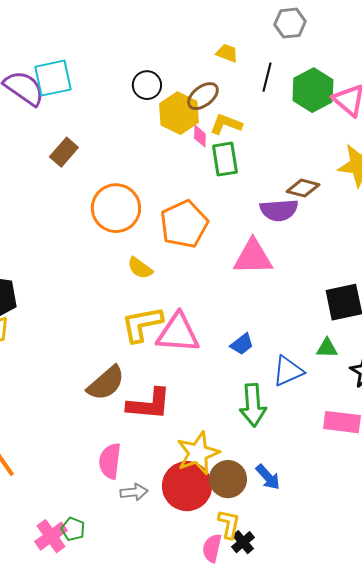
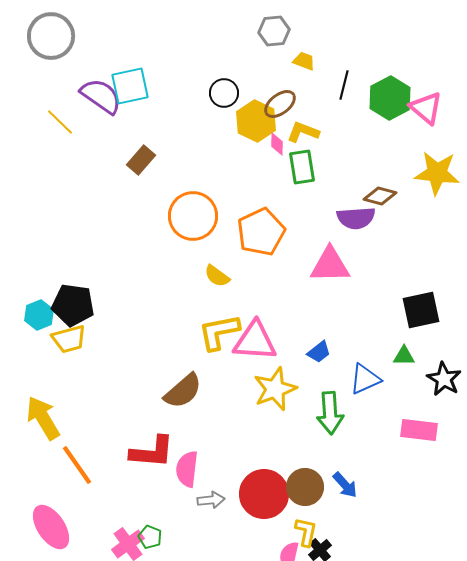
gray hexagon: (290, 23) -> (274, 31), moved
red L-shape: (149, 404) -> (152, 452), moved
yellow star: (198, 453) -> (275, 389), moved

